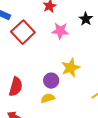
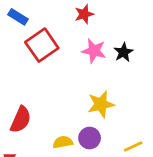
black star: (86, 19) -> (123, 52), moved
purple circle: (51, 81) -> (90, 138), moved

